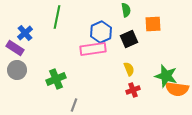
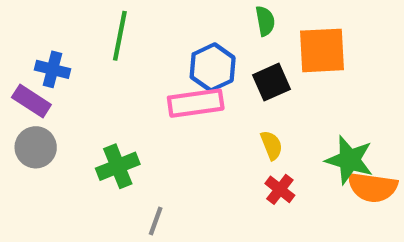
orange square: (153, 24) -> (322, 50), size x1.4
blue cross: (25, 33) -> (53, 69), turned -35
red cross: (133, 90) -> (280, 189), turned -32

